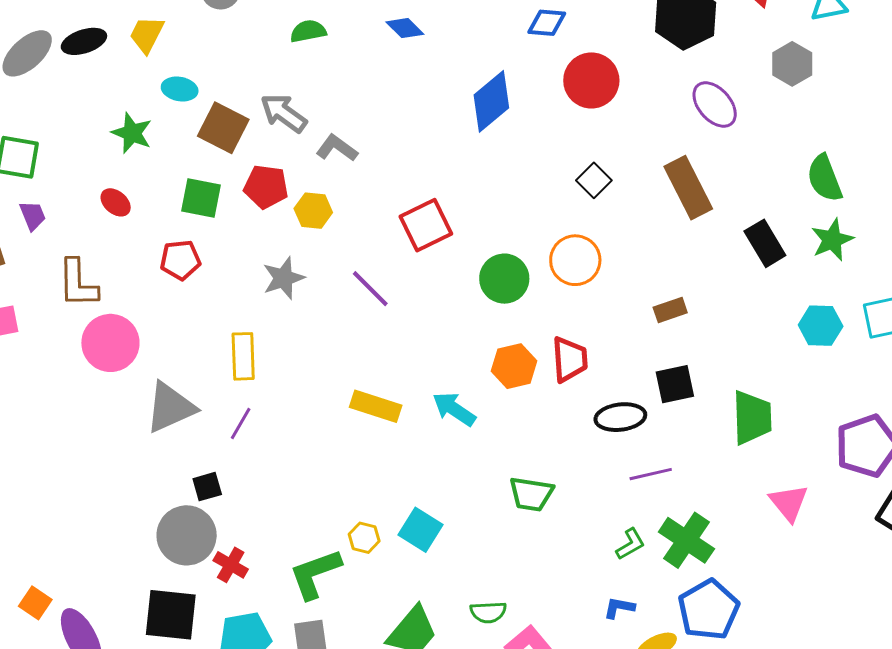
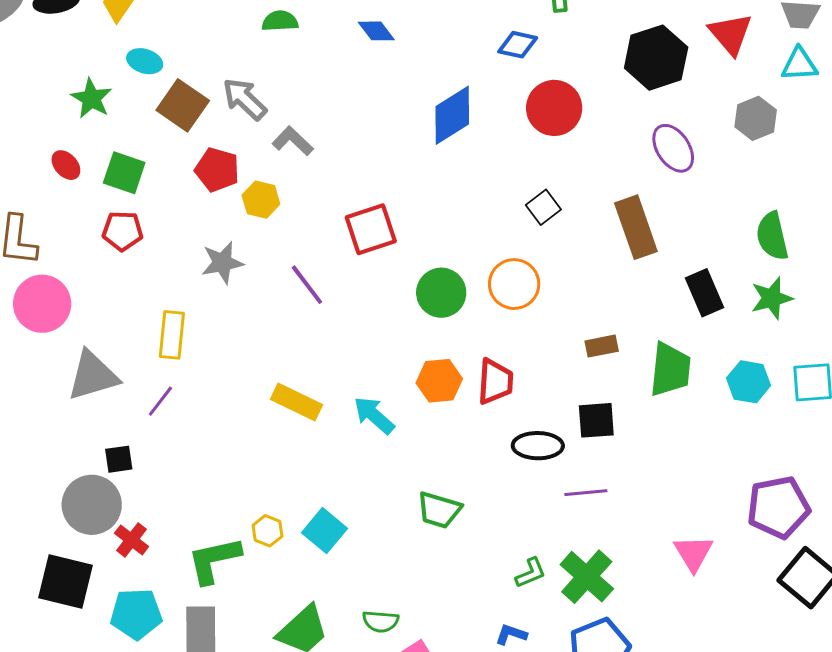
green square: (201, 198) -> (124, 173), moved
green trapezoid: (752, 417) -> (670, 370), moved
purple line: (651, 474) -> (586, 493), moved

